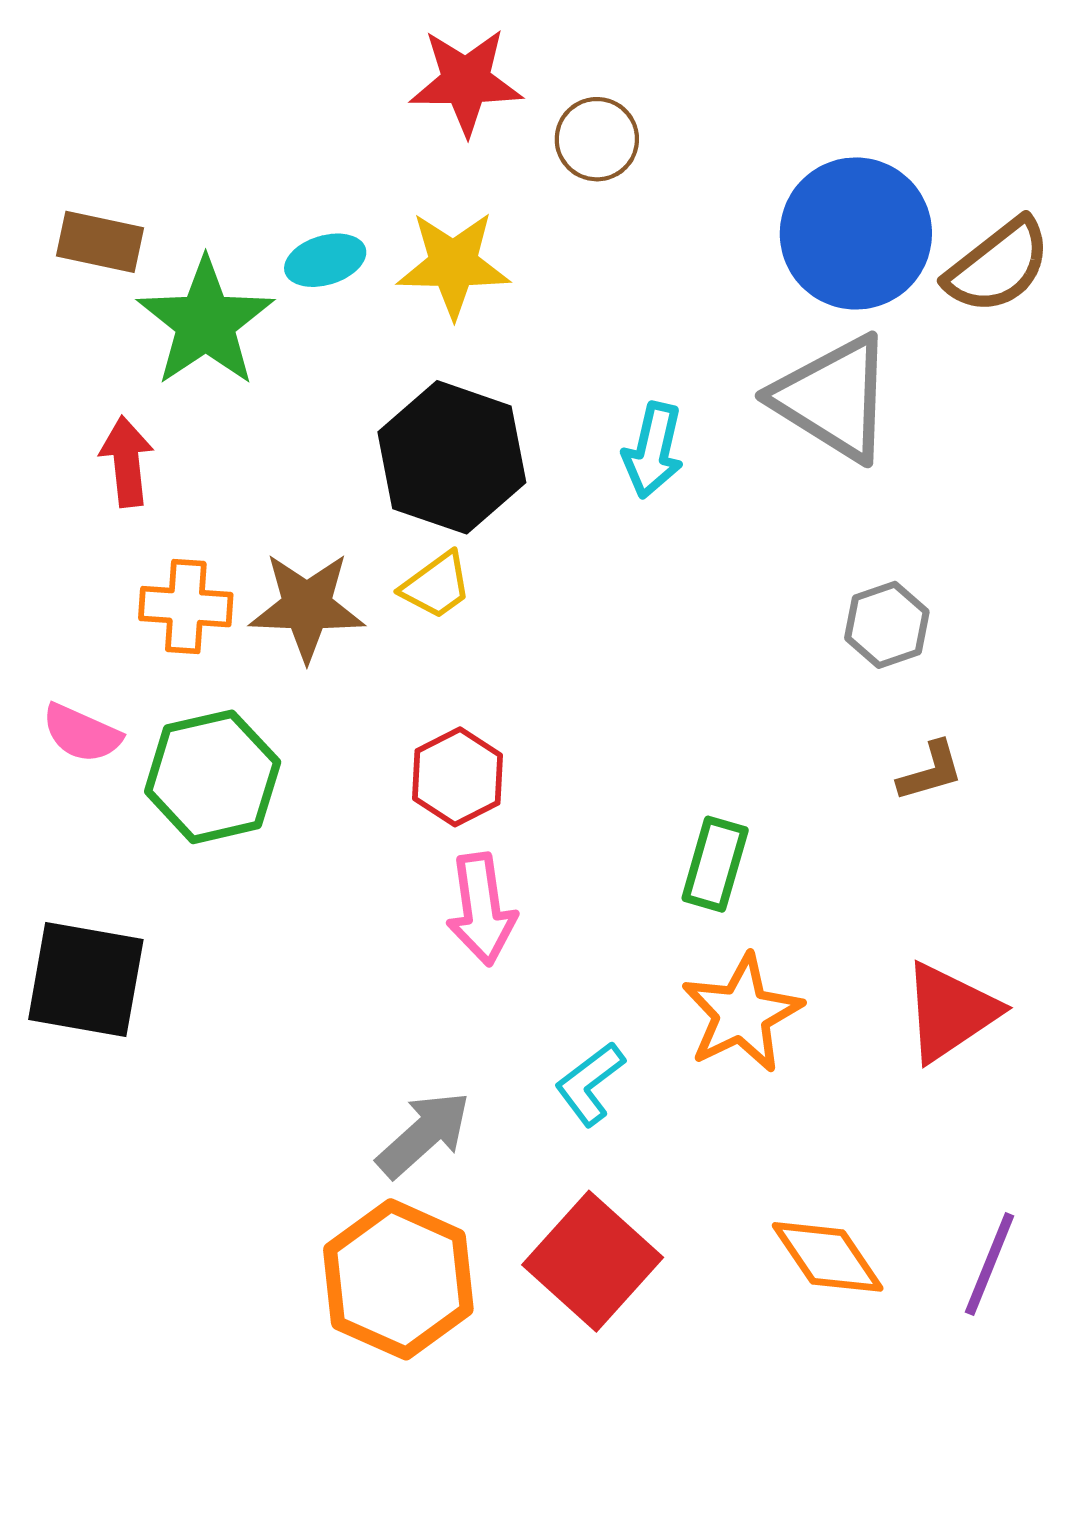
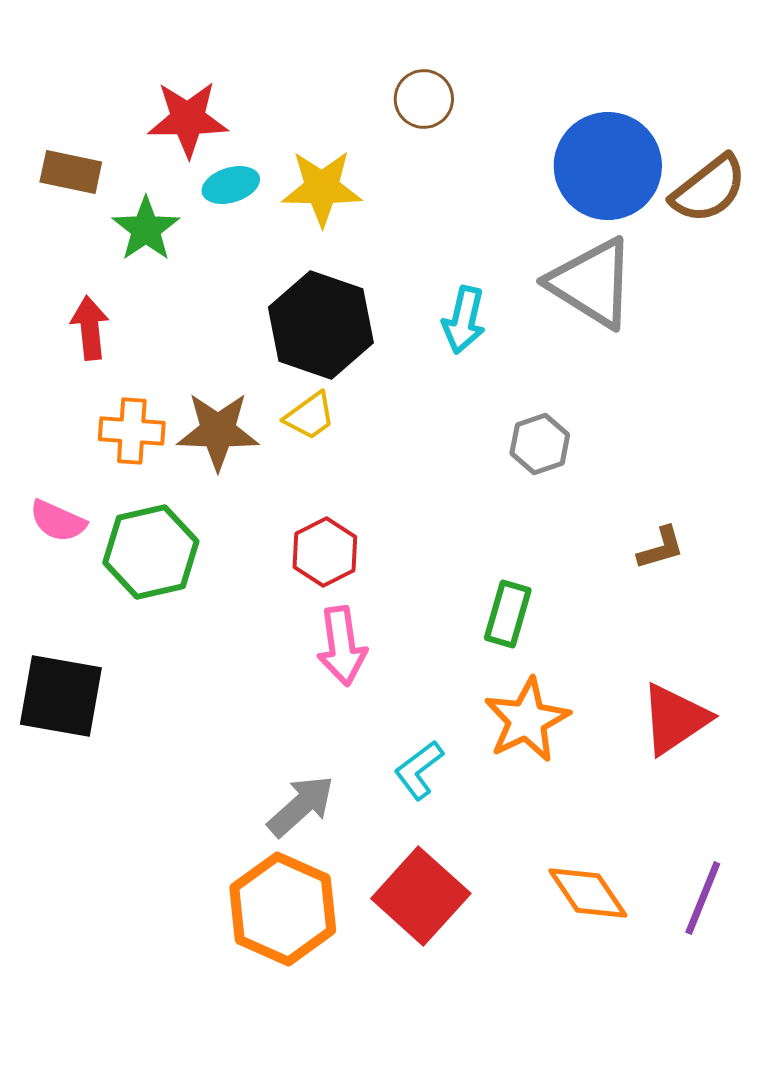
red star: (466, 81) -> (188, 119), moved
green star: (206, 322) -> (146, 229), size x0.7
gray hexagon: (887, 625) -> (540, 444), moved

